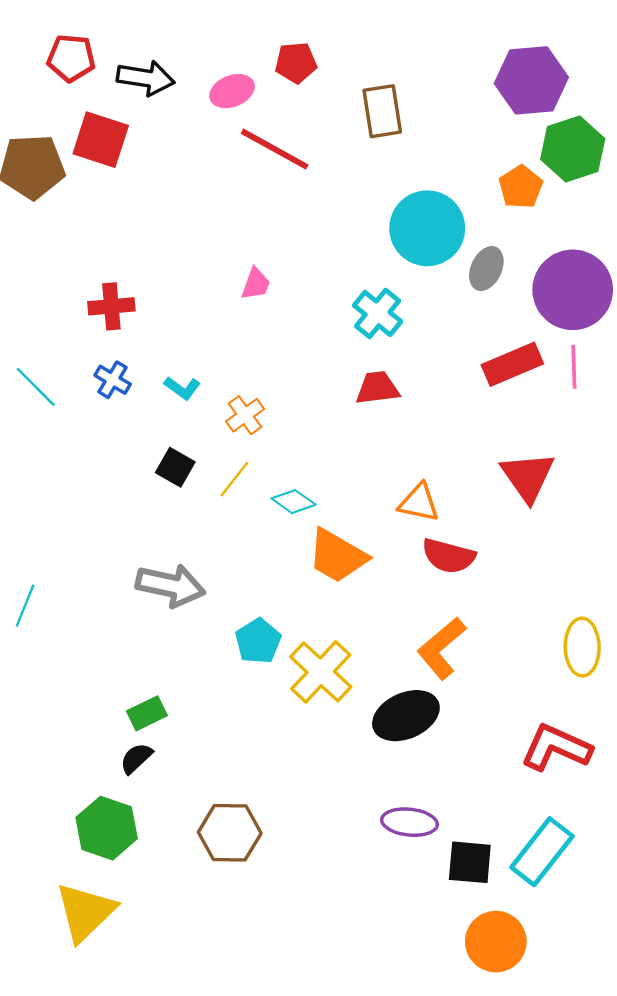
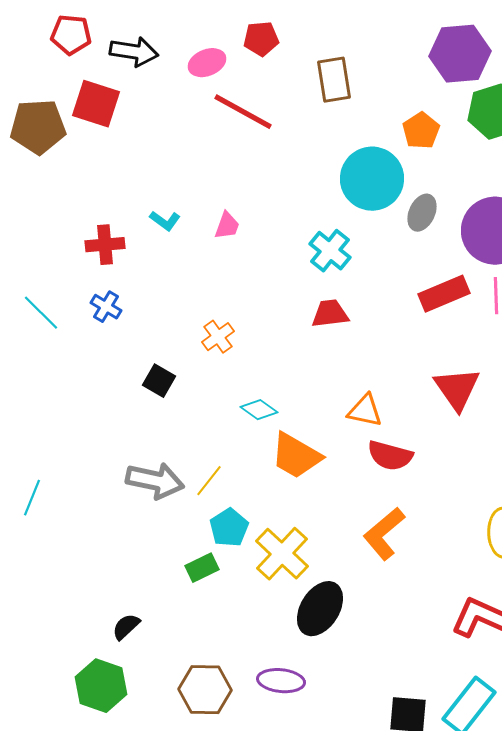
orange pentagon: (521, 187) -> (421, 131), moved
cyan L-shape: (182, 388) -> (165, 221), moved
yellow line: (234, 479) -> (209, 481), moved
green rectangle: (147, 713) -> (202, 568), moved
black ellipse: (406, 716) -> (320, 609), moved, turned -34
purple ellipse: (409, 822) -> (281, 681), moved

